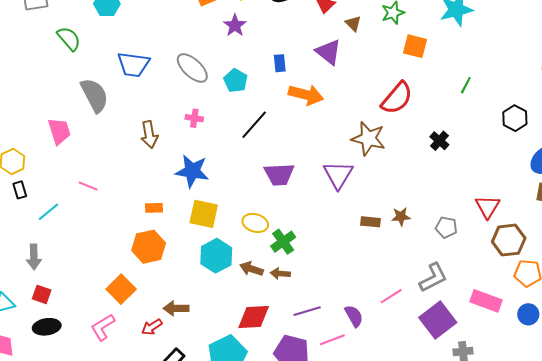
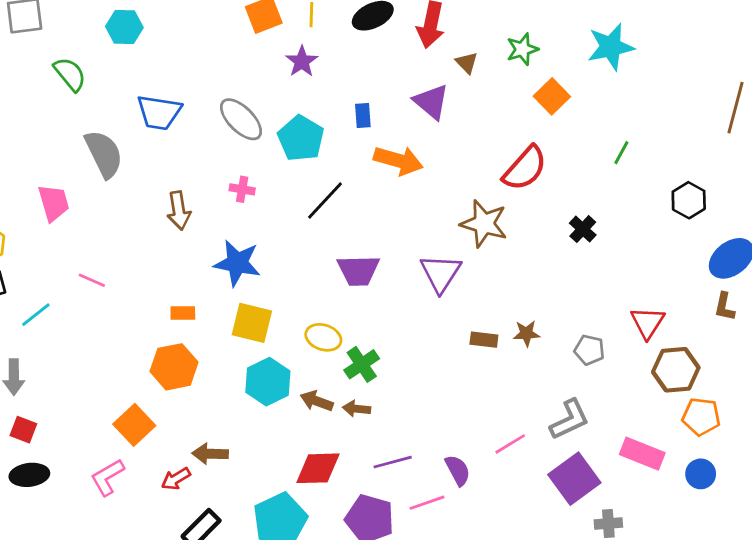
orange square: (415, 46) -> (552, 96), turned 30
cyan pentagon: (236, 81) -> (301, 138), size x1.4

